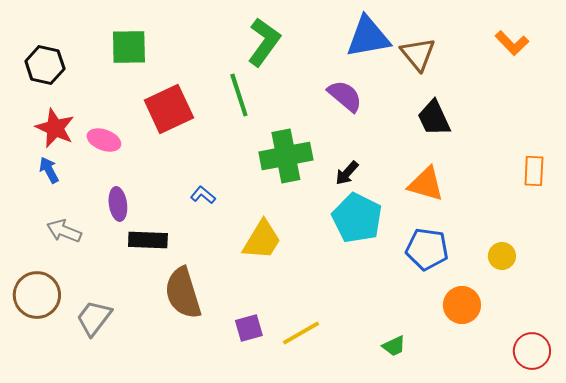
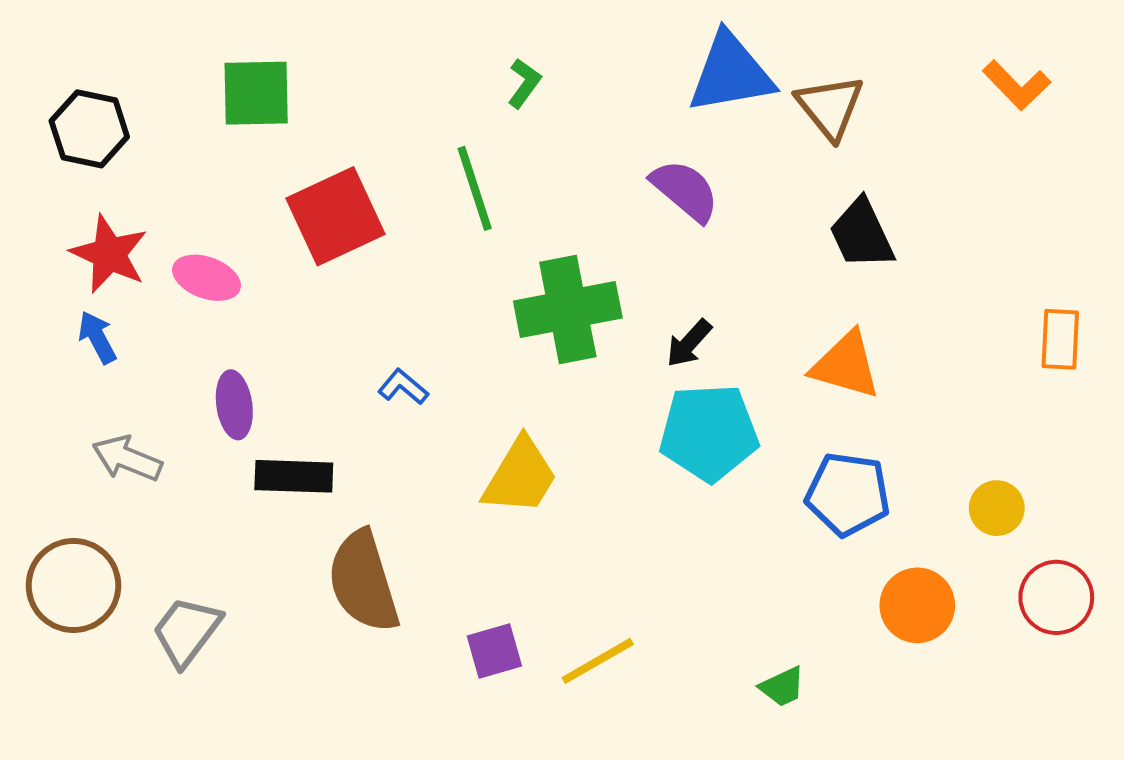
green L-shape: (264, 42) -> (524, 83), size x0.5
cyan pentagon: (357, 218) -> (709, 433), turned -30
red circle: (532, 351) -> (1056, 597), moved

